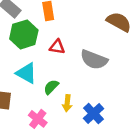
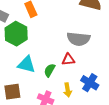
red triangle: (57, 47) -> (68, 60), moved
yellow arrow: (67, 103) -> (68, 90), moved

